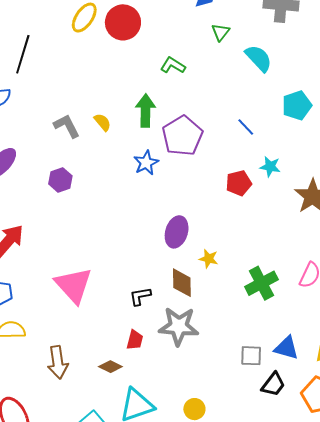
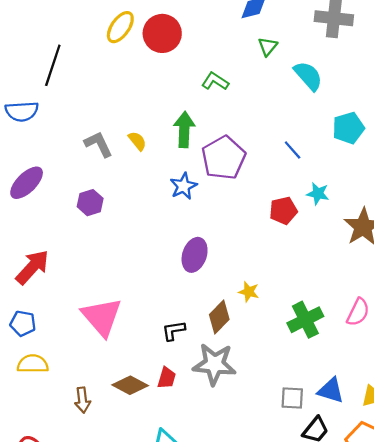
purple ellipse: (177, 232) -> (195, 255), moved
brown diamond: (182, 283) -> (219, 317), turned 44
brown arrow: (58, 362) -> (82, 400), size x0.7
brown diamond: (110, 367) -> (130, 385), moved, size x1.4

